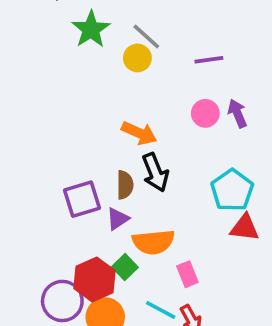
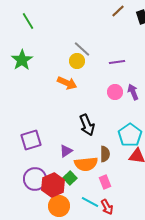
green star: (91, 29) -> (22, 60), moved
orange arrow: (139, 133) -> (67, 83), moved
brown semicircle: (125, 185) -> (105, 154), moved
purple square: (82, 199) -> (31, 140), moved
purple circle: (62, 301) -> (35, 179), moved

